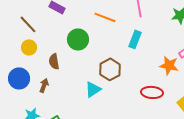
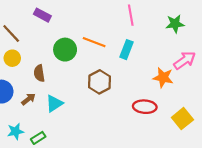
orange line: (105, 17) -> (94, 42), moved
brown arrow: (44, 85) -> (28, 99), turned 32
cyan triangle: (93, 89) -> (54, 103), moved

